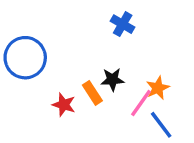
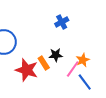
blue cross: (123, 24) -> (62, 22), turned 32
red star: (64, 105) -> (27, 70), size x1.6

